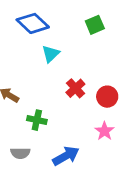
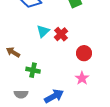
cyan triangle: (51, 54) -> (43, 31), moved
red cross: (75, 88) -> (61, 34), moved

